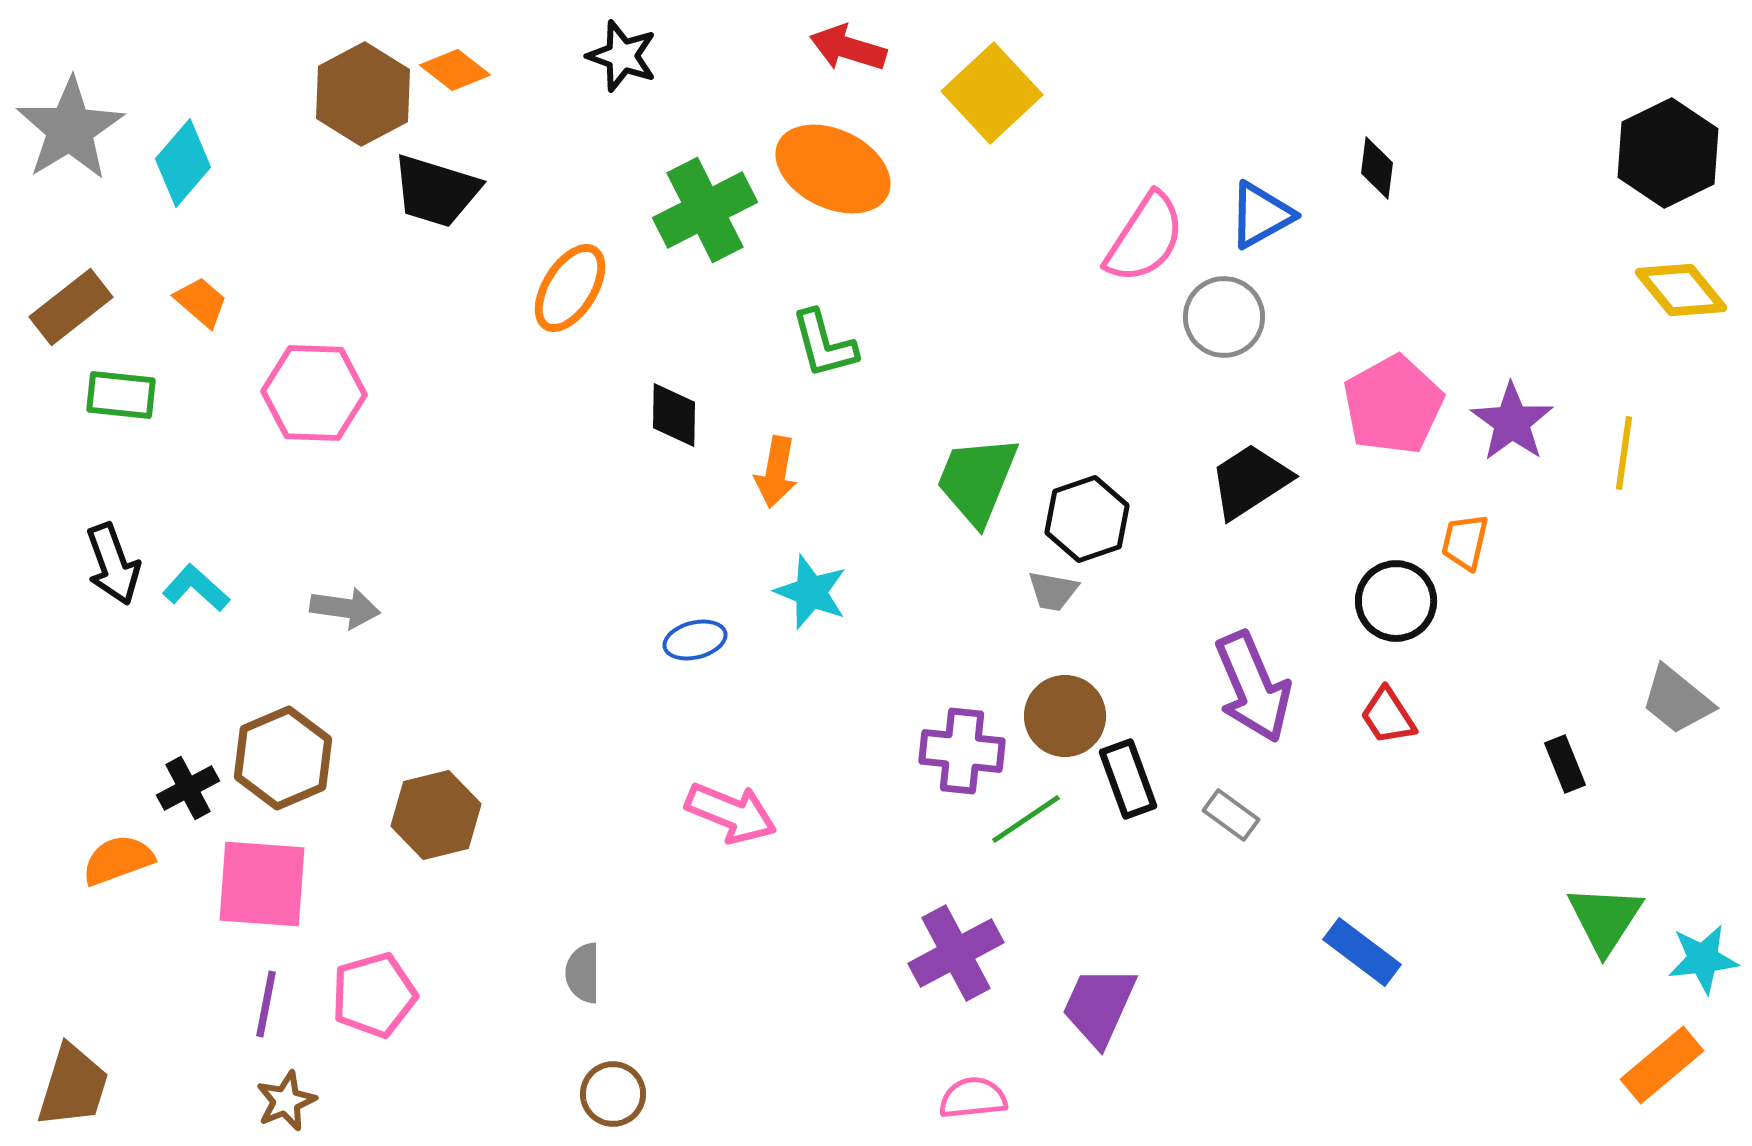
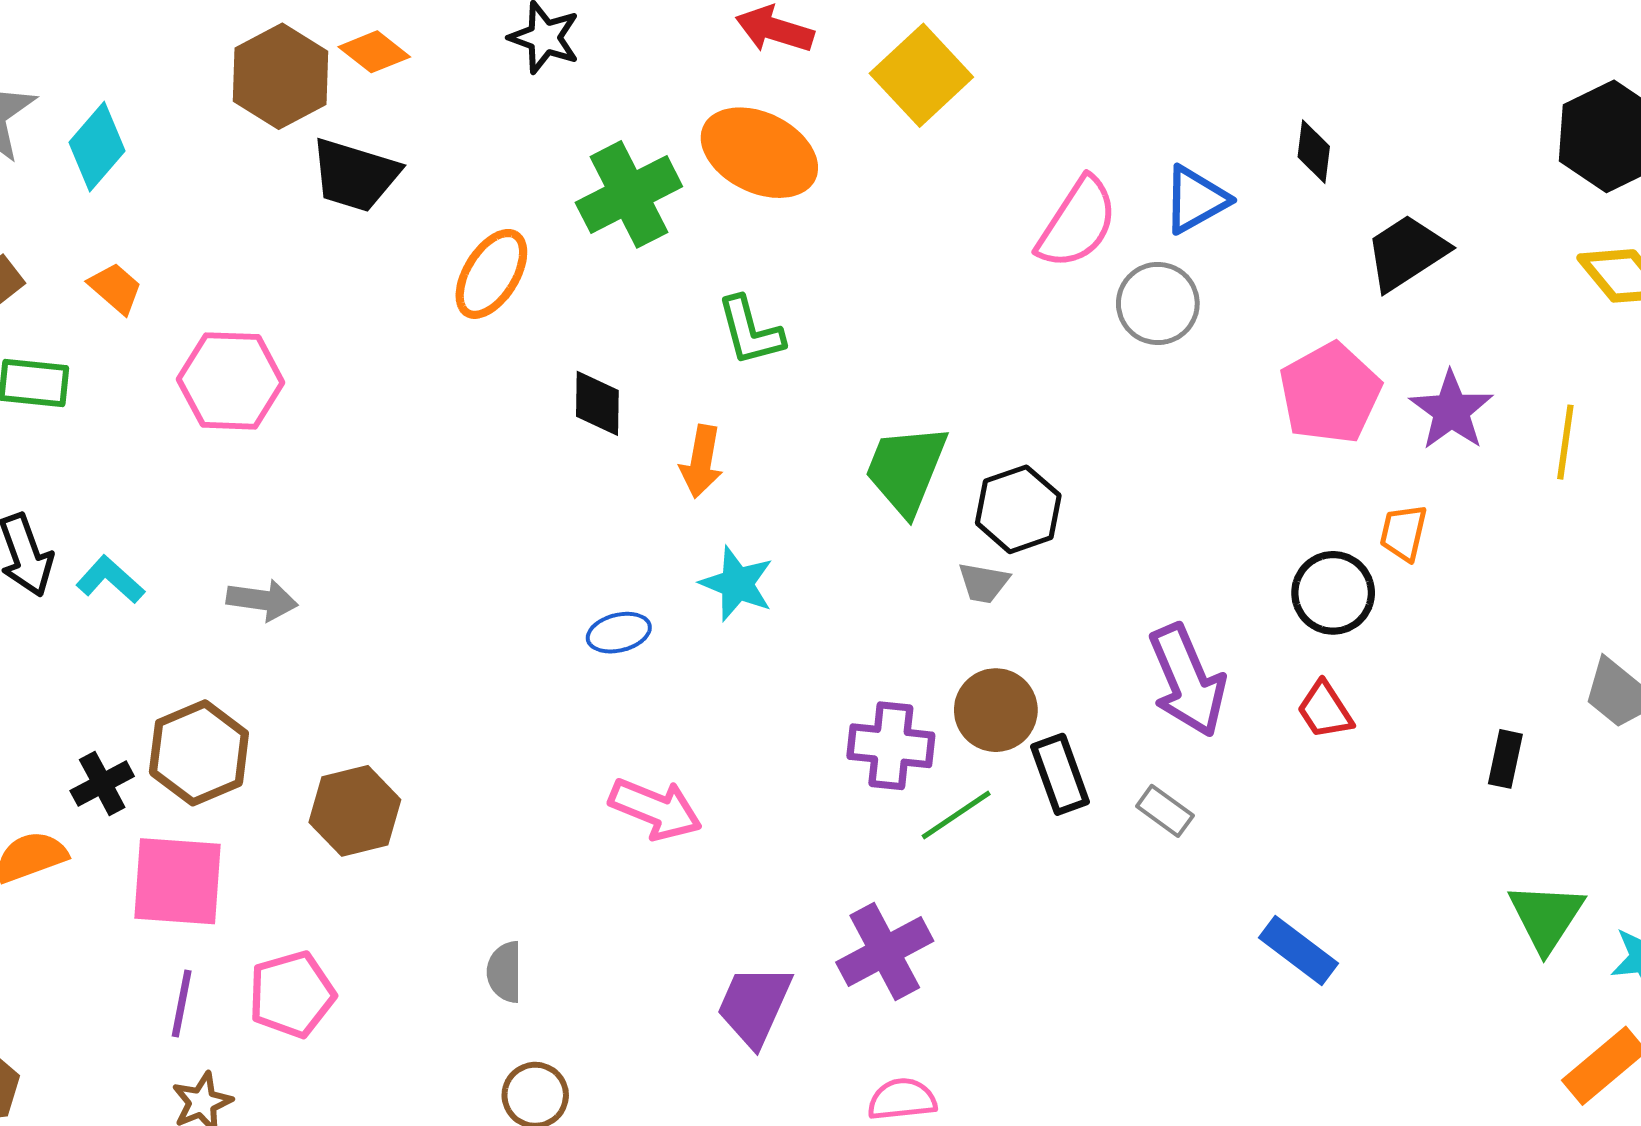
black trapezoid: (1250, 481) -> (1406, 253), moved
black rectangle: (1565, 764) -> (1505, 759), turned 34
purple trapezoid: (1099, 1006) -> (754, 1006), moved

